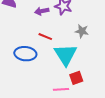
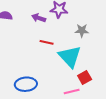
purple arrow: (42, 11) -> (39, 18), turned 40
blue ellipse: (25, 54) -> (26, 84), moved

